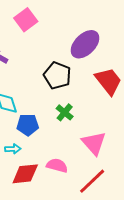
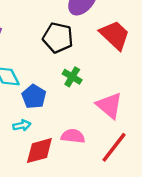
blue pentagon: (28, 125) -> (34, 97), turned -30

